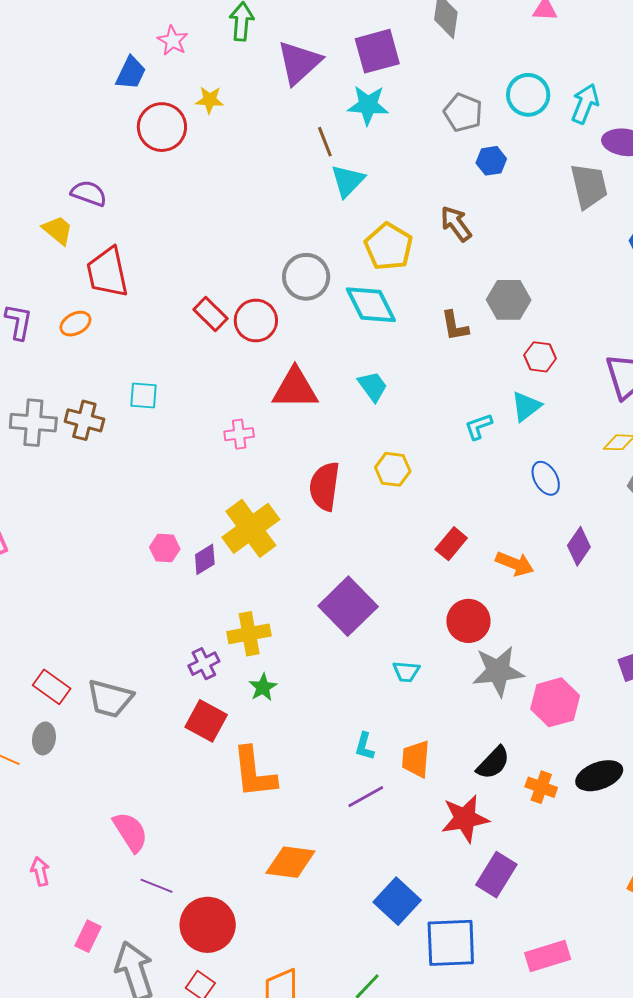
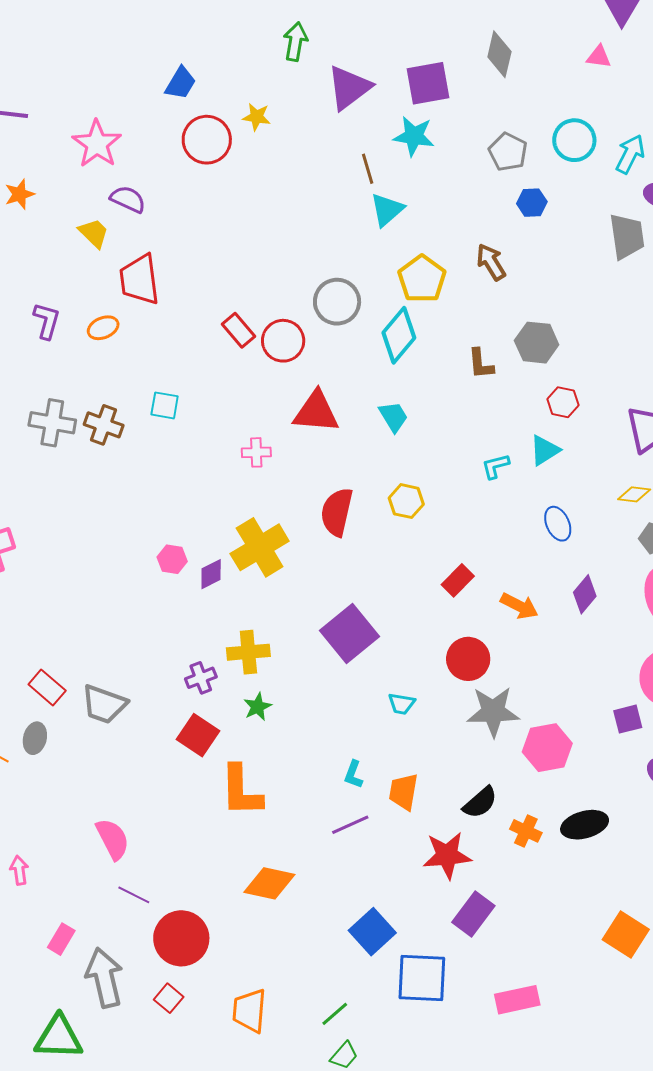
pink star: (173, 41) -> (97, 144), moved, size x1.6
cyan diamond: (371, 305) -> (399, 335), turned 62

